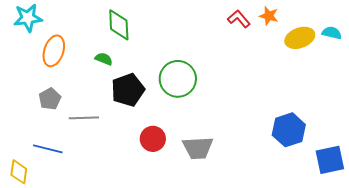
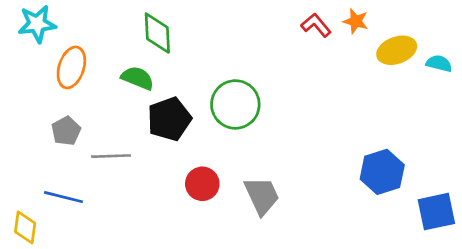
cyan semicircle: (332, 33) -> (439, 63), moved
green semicircle: (104, 59) -> (138, 78), size x1.4
gray trapezoid: (198, 148) -> (262, 196), turned -112

